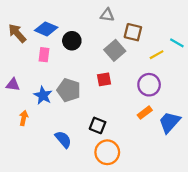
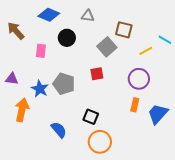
gray triangle: (107, 15) -> (88, 16), moved
blue diamond: (46, 29) -> (49, 15), moved
orange rectangle: (145, 113) -> (135, 105), turned -40
orange arrow: (24, 118) -> (22, 110), size x1.6

